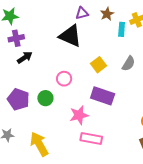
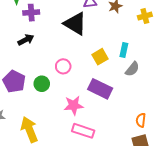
cyan rectangle: (122, 29) -> (124, 50), moved
purple cross: (16, 38) -> (31, 13), moved
gray semicircle: (129, 64) -> (132, 69), moved

